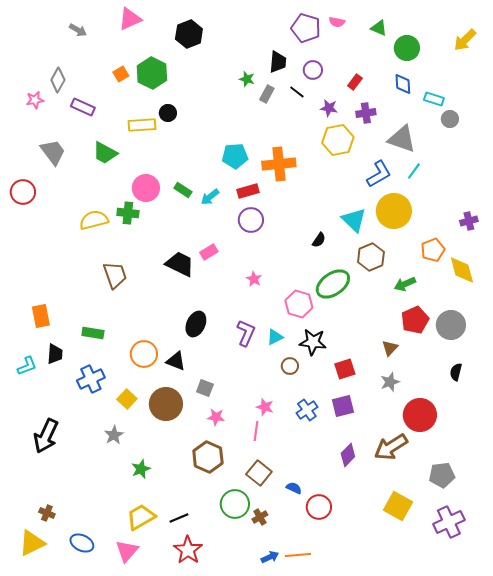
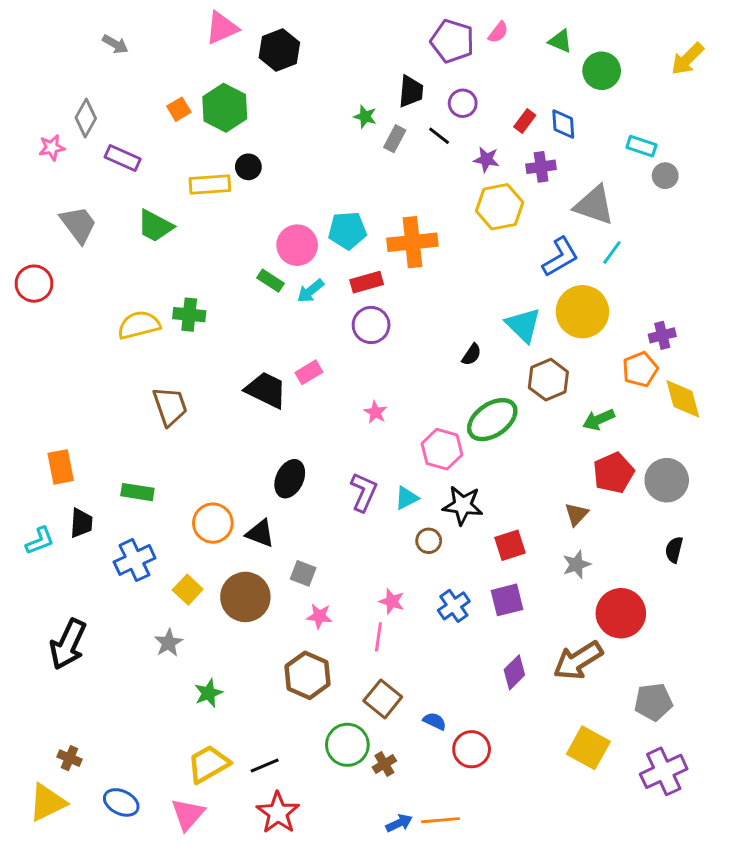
pink triangle: (130, 19) -> (222, 28), moved
pink semicircle: (337, 22) -> (498, 32), turned -63
blue diamond: (403, 84) -> (563, 124), moved
pink circle: (146, 188) -> (297, 245), moved
purple cross: (469, 221) -> (662, 335), moved

